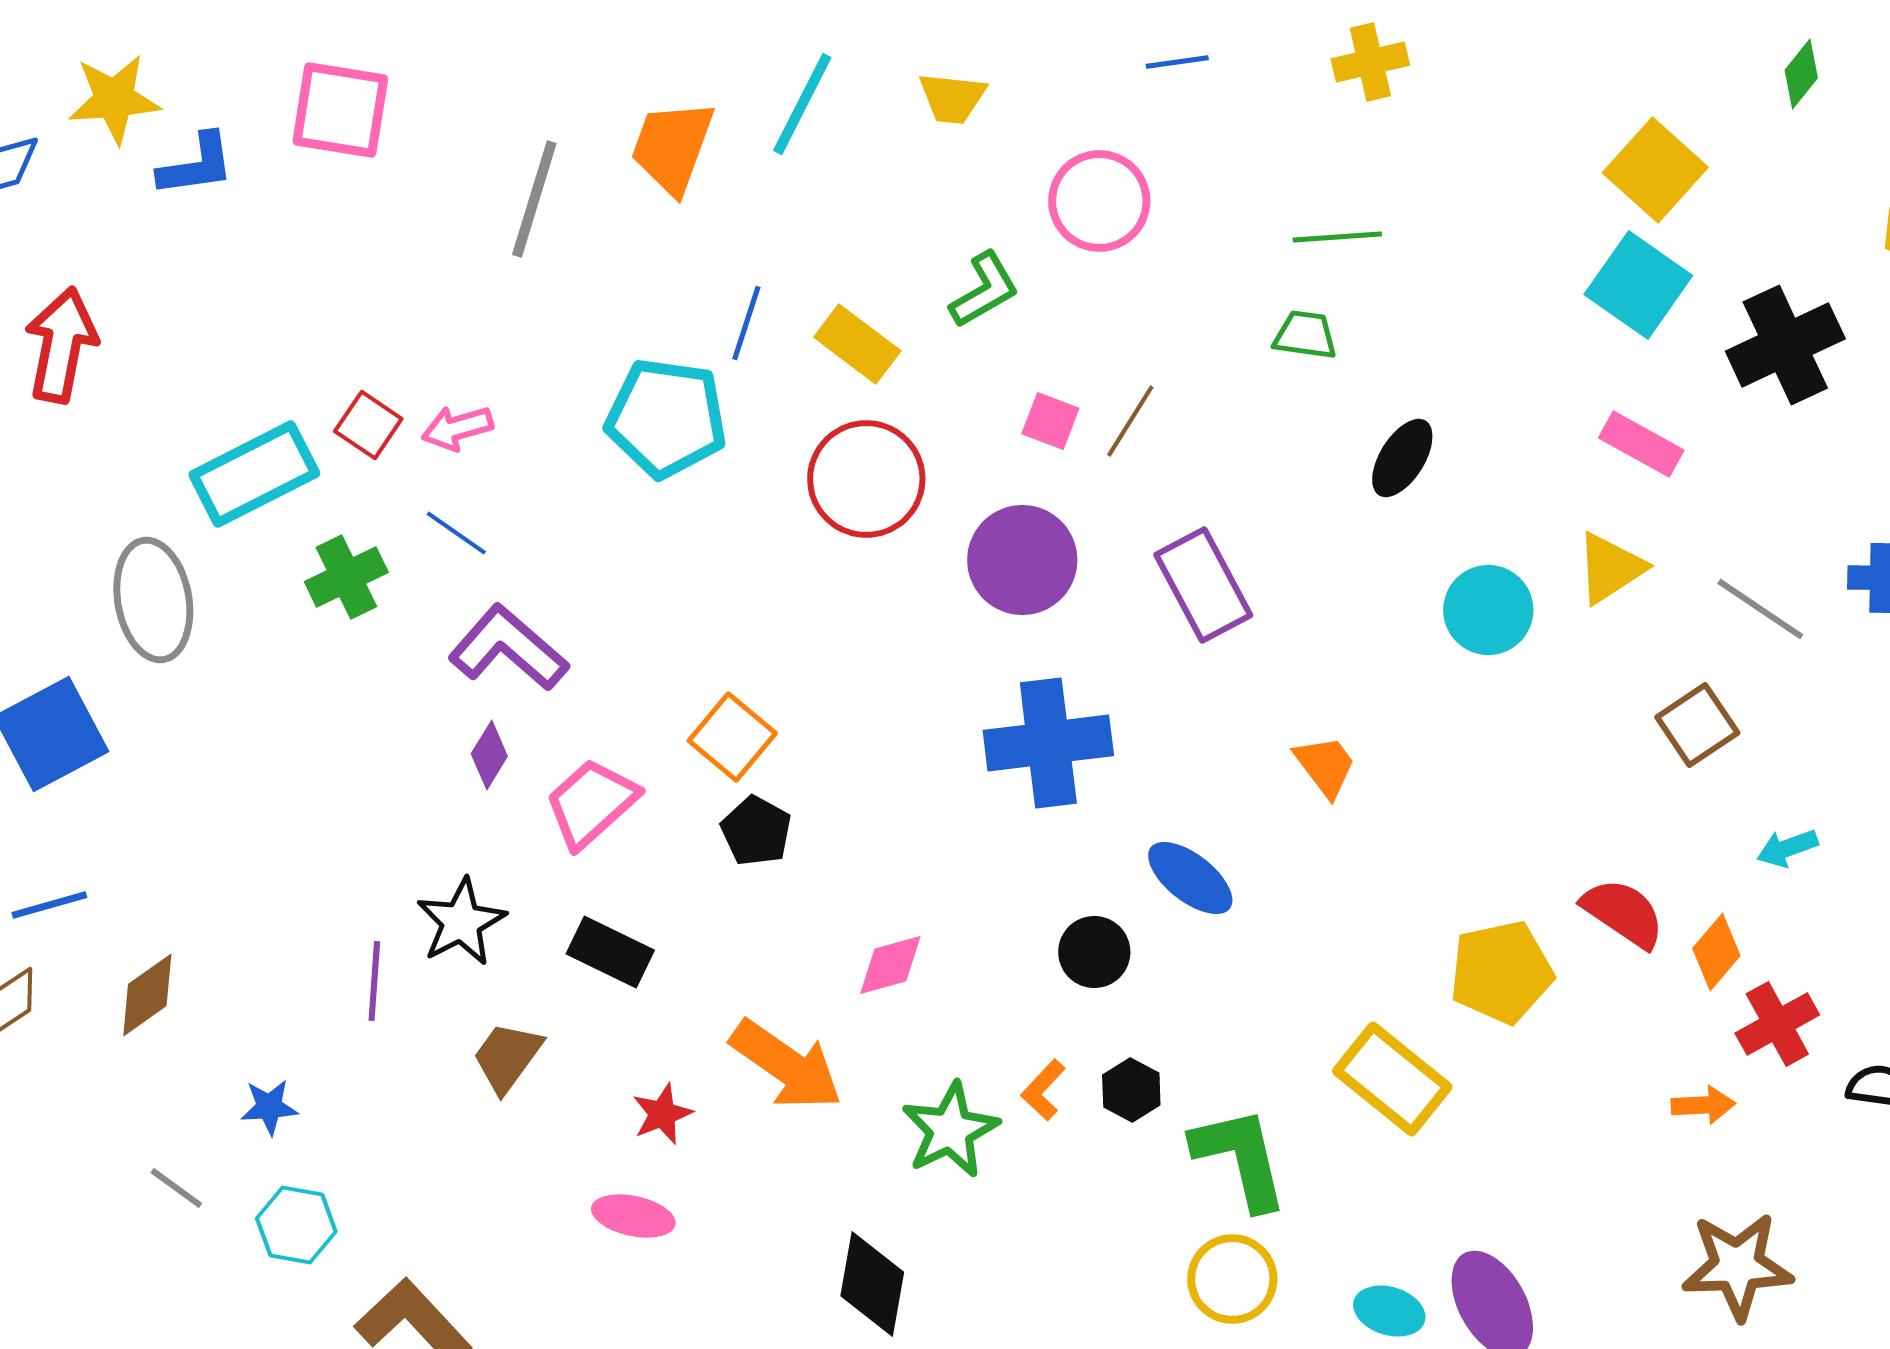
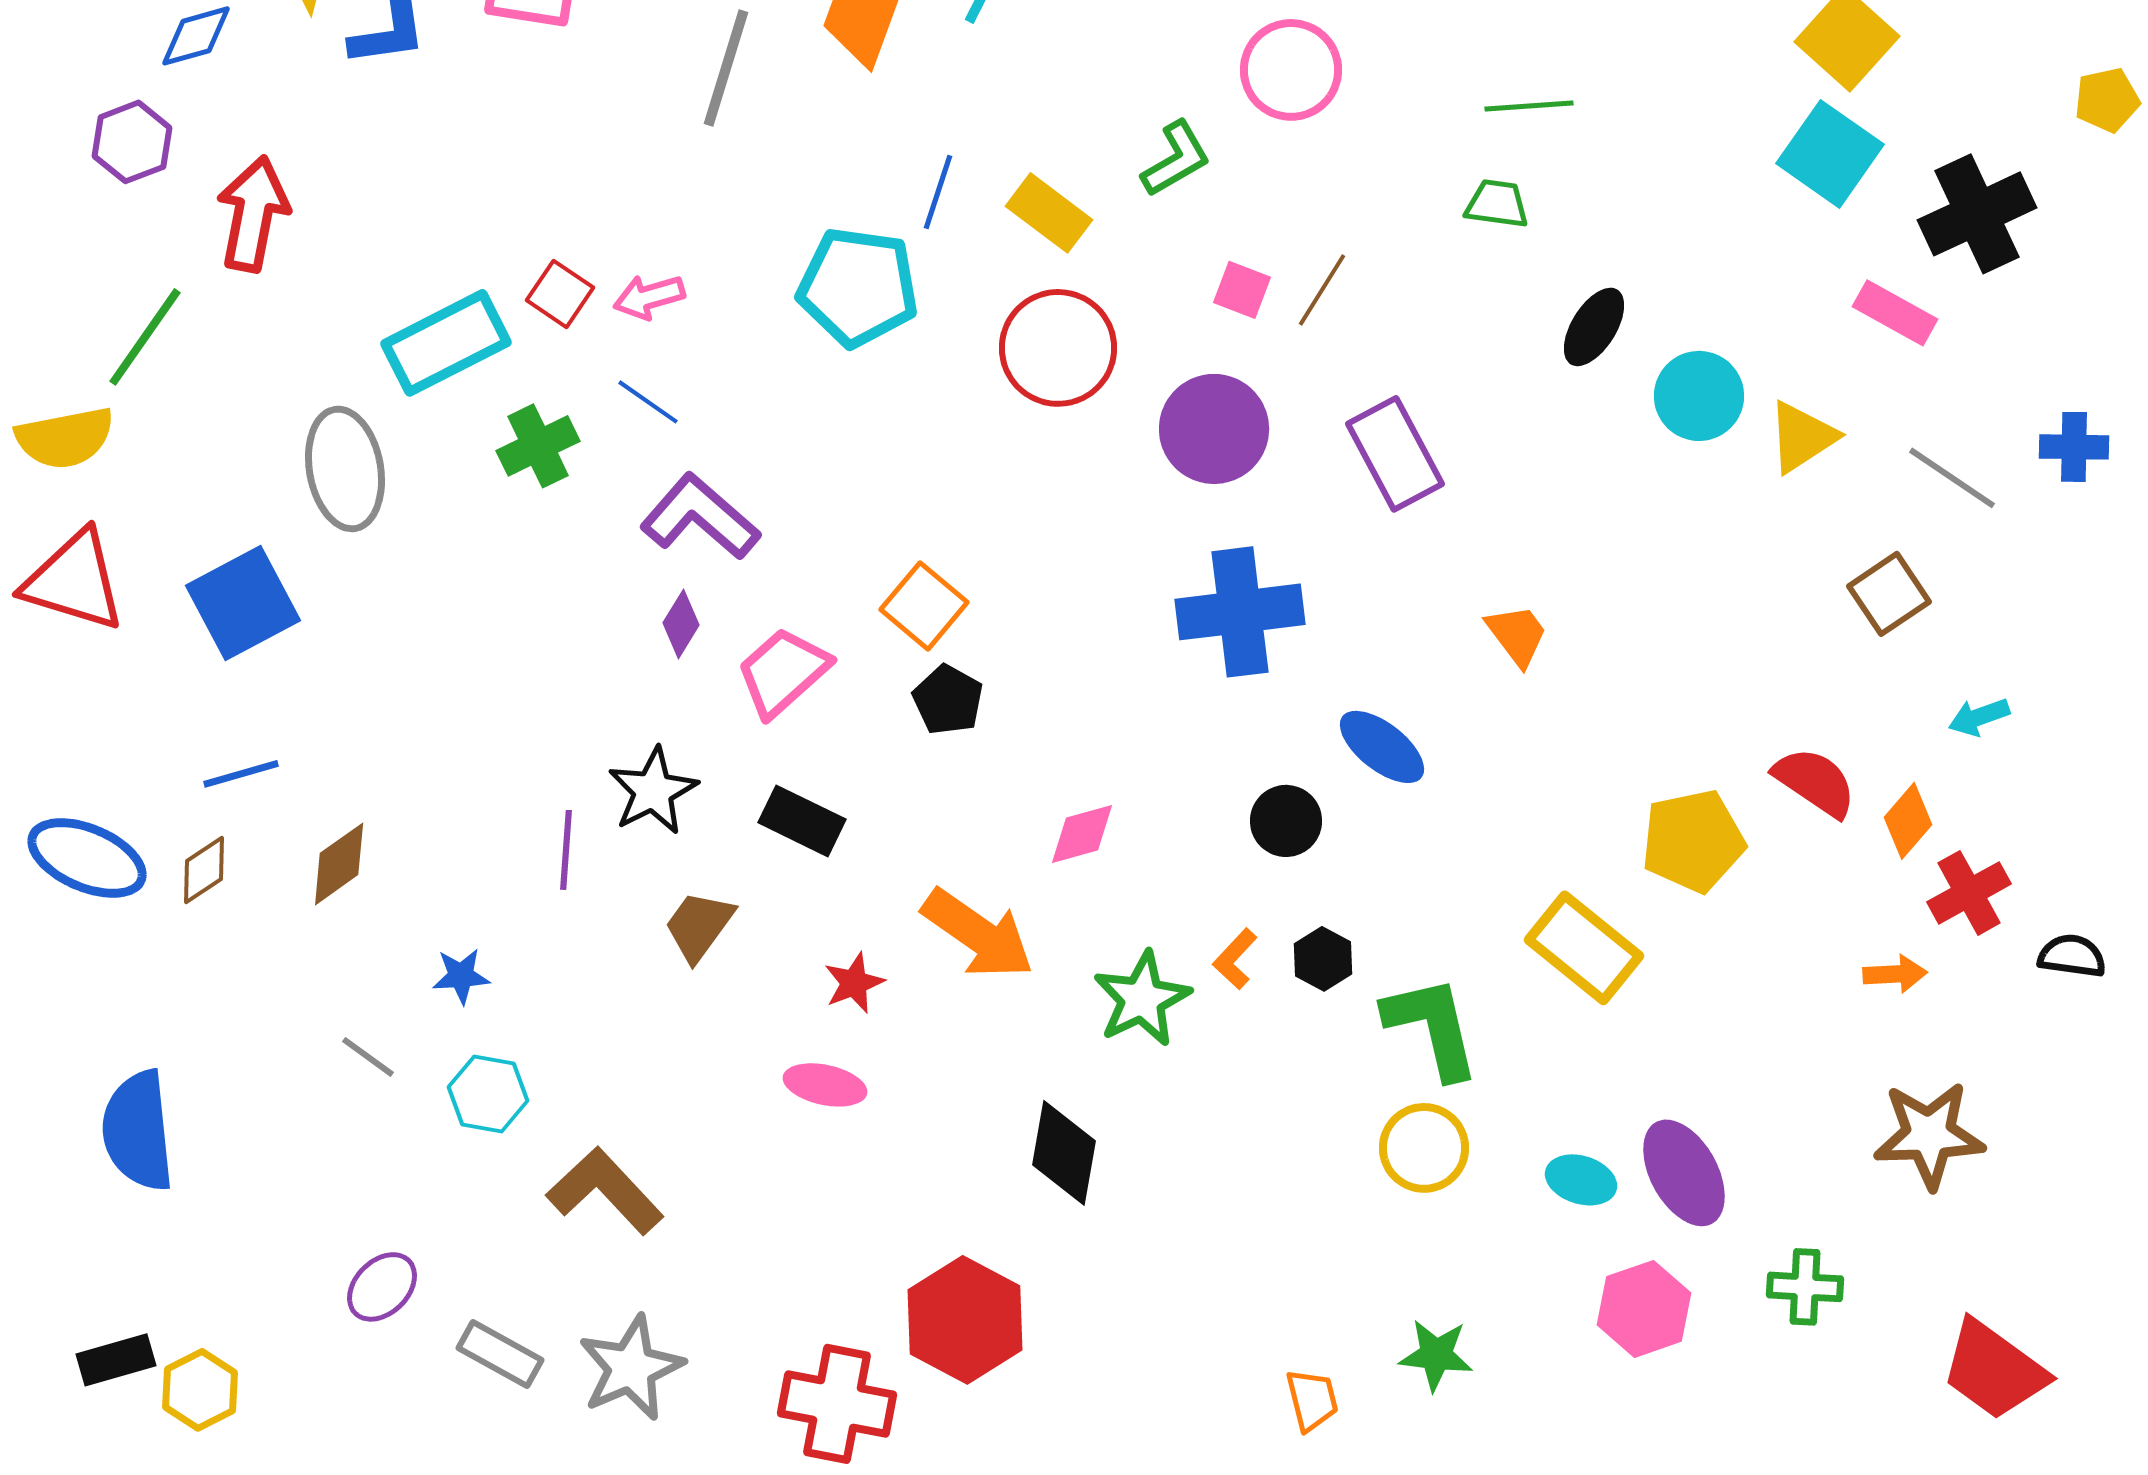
pink rectangle: (1641, 444) -> (1895, 313), moved
cyan circle: (1488, 610) -> (1699, 396), moved

